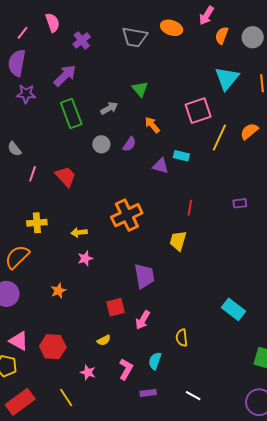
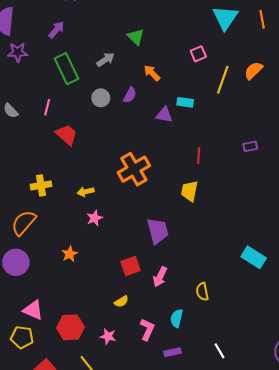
purple arrow: (65, 76) -> (56, 30), size x0.7
pink square: (198, 111) -> (198, 54), size x0.6
pink line: (33, 174) -> (47, 107), moved
red hexagon: (53, 347) -> (70, 327), moved
white line: (193, 396) -> (220, 351), turned 35

